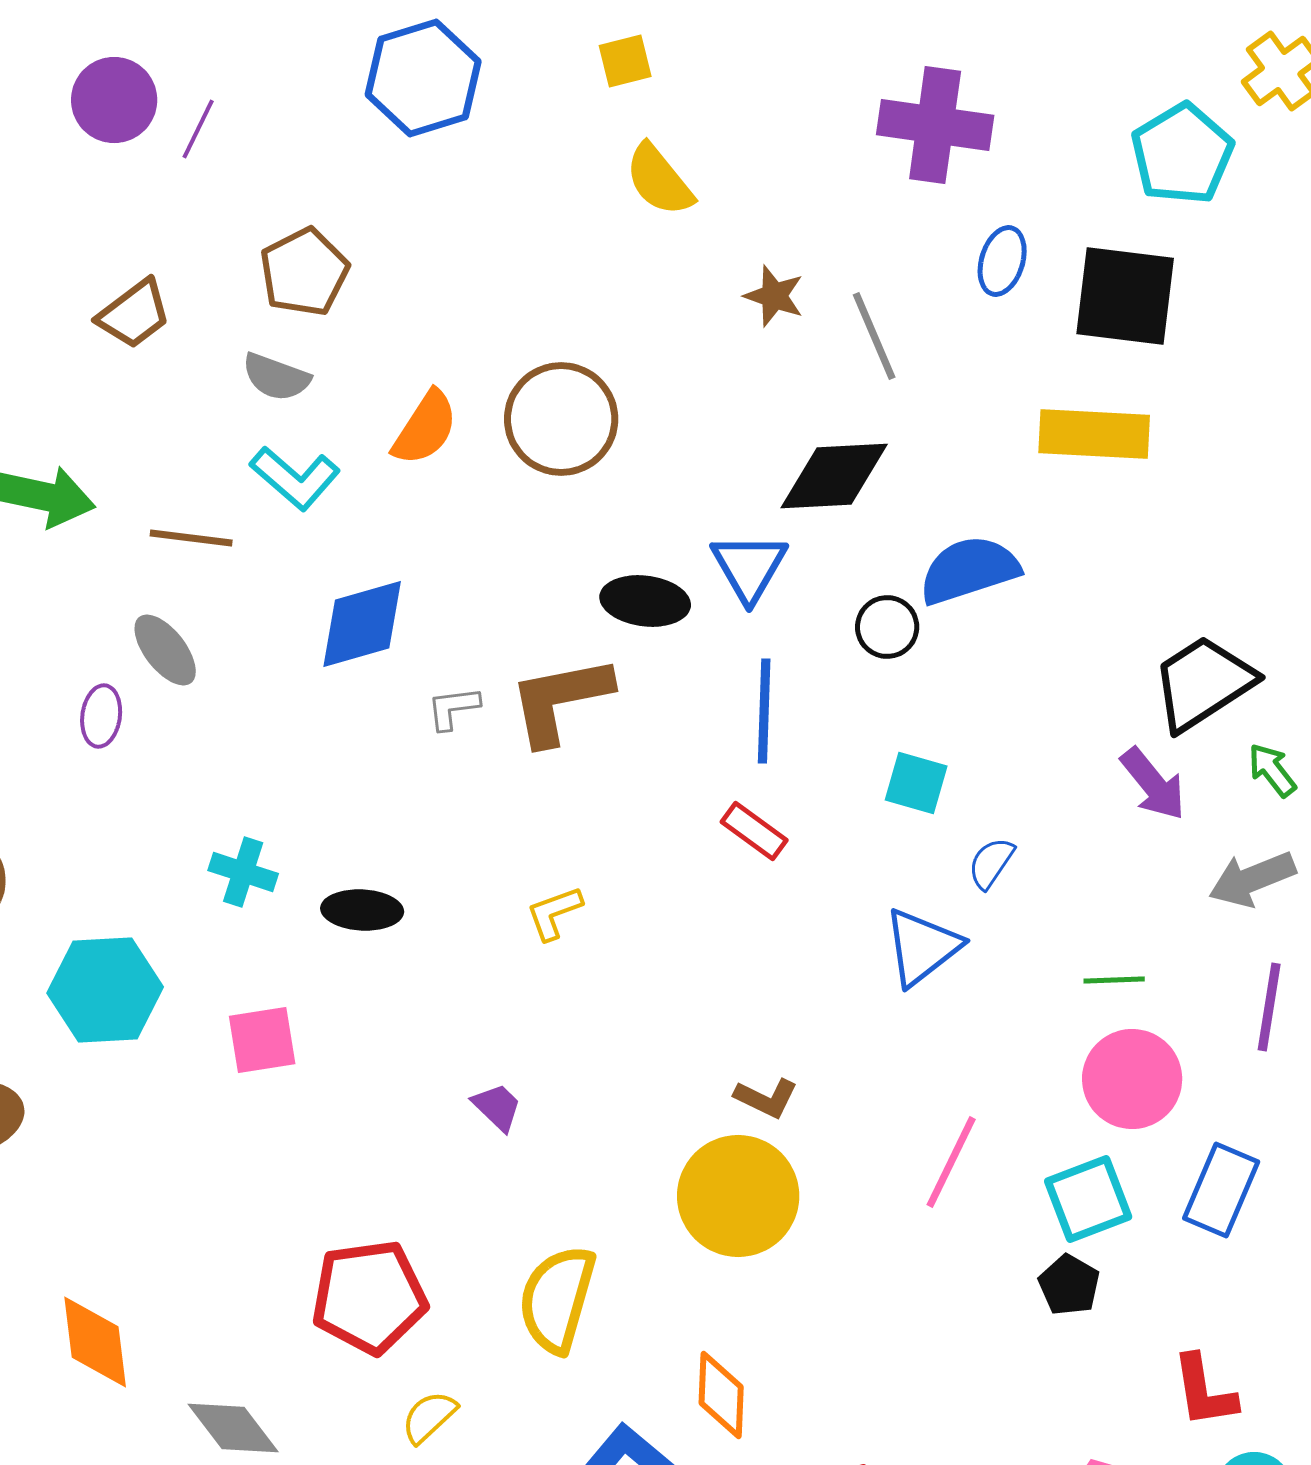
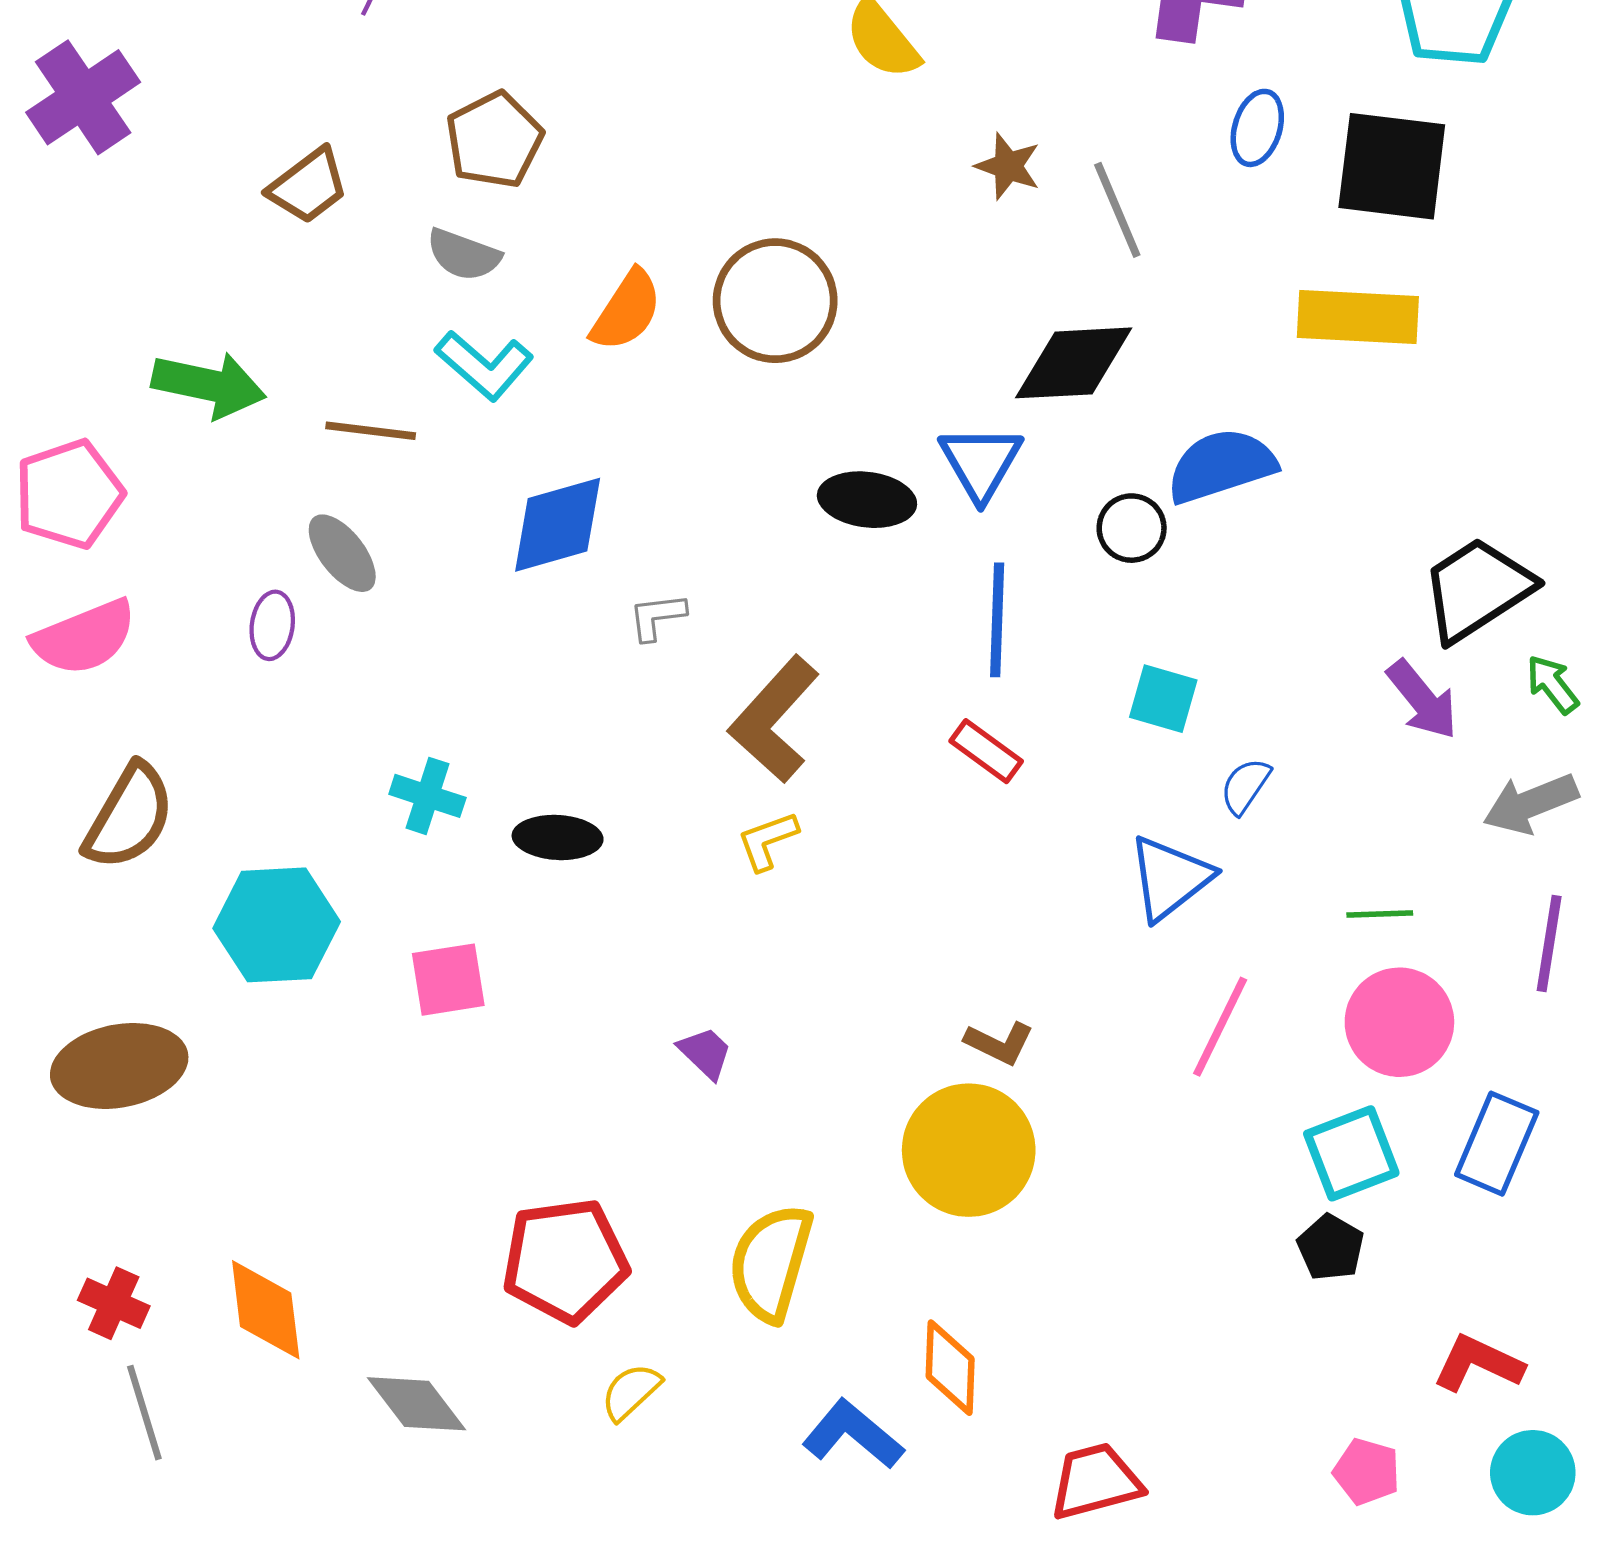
brown L-shape: (560, 700) -> (774, 719), moved, turned -37
pink line: (951, 1162) -> (1220, 1027), moved
red L-shape: (1204, 1391) -> (1478, 1363), turned 124

